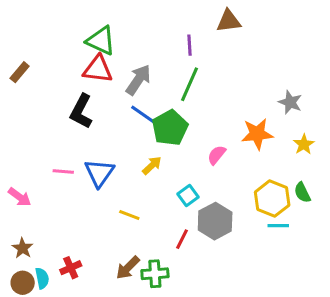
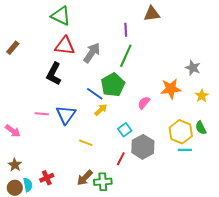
green triangle: (101, 41) -> (61, 16), moved
blue line: (143, 114) -> (95, 94), moved

